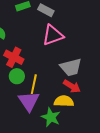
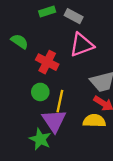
red cross: (14, 57) -> (47, 62), moved
green star: (51, 117) -> (40, 139), moved

